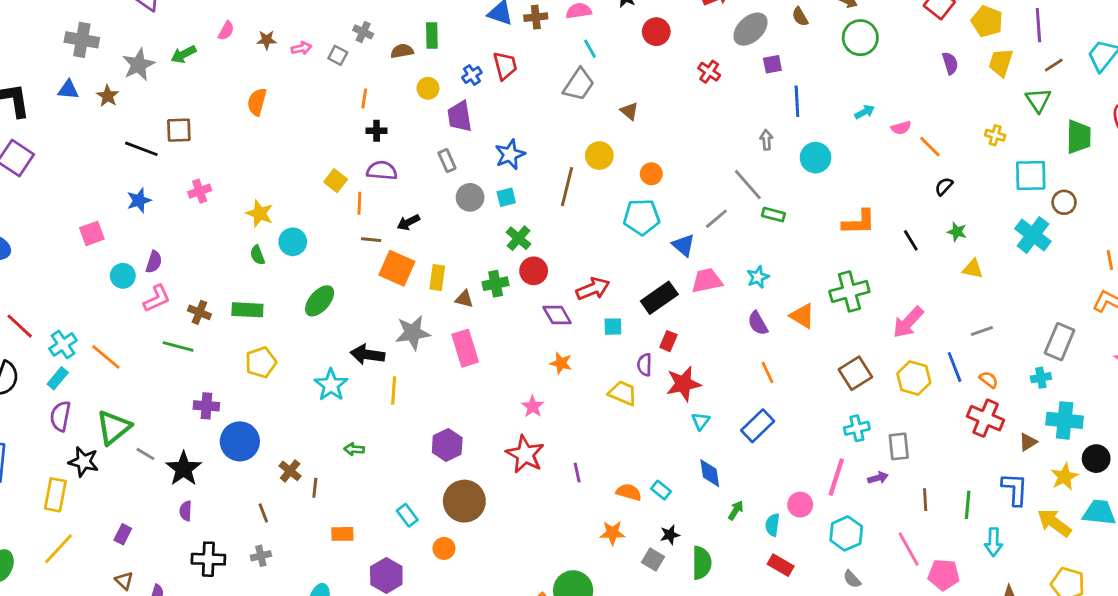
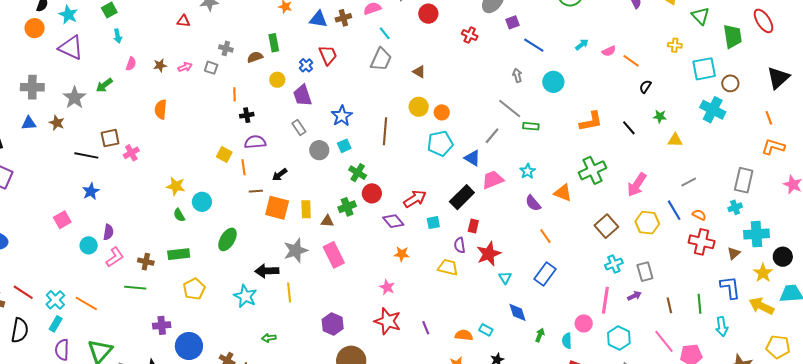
blue line: (797, 101) -> (534, 45), turned -45
yellow circle: (599, 156) -> (419, 107), moved
pink cross: (200, 191) -> (131, 153), moved

